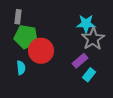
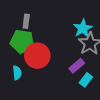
gray rectangle: (18, 17) -> (26, 21), moved
cyan star: (86, 24) -> (83, 28), turned -30

